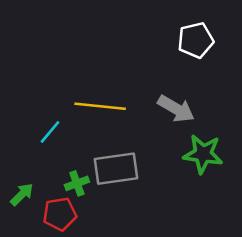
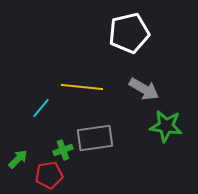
white pentagon: (196, 40) -> (129, 33), moved, size x1.4

